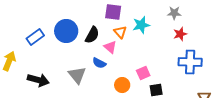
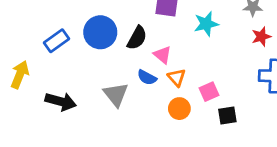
orange triangle: (120, 32) -> (177, 77), moved

